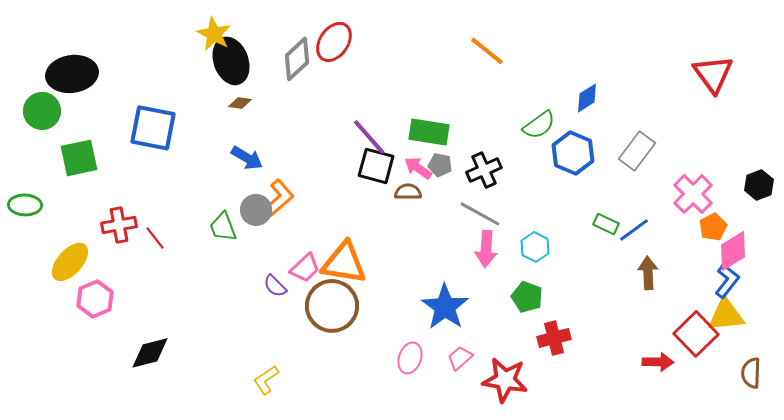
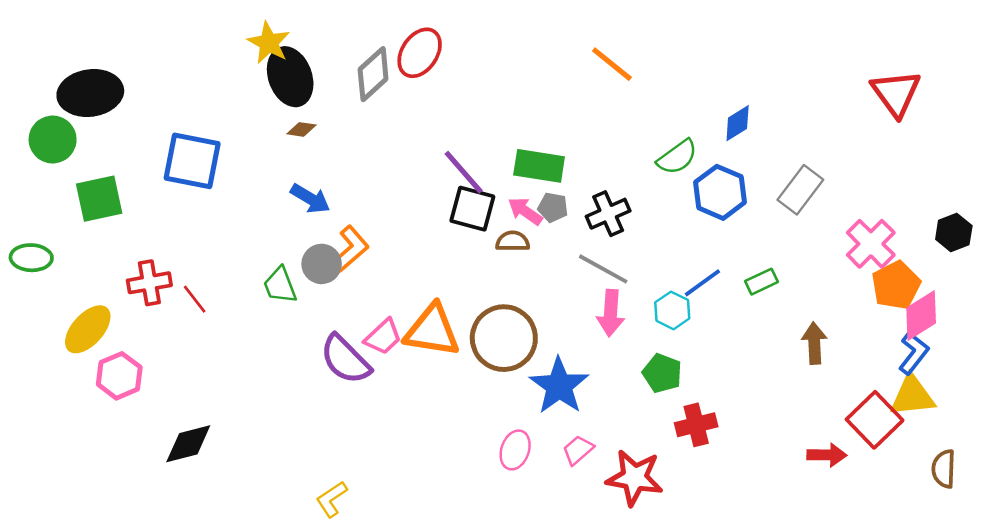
green rectangle: (606, 224) -> (761, 282), turned -50
orange pentagon: (713, 227) -> (896, 285), size x1.4
blue line: (634, 230) -> (702, 283), moved
purple semicircle: (275, 286) -> (345, 359), size x1.8
brown circle: (332, 306) -> (504, 338), moved
yellow L-shape: (266, 380) -> (332, 499), moved

